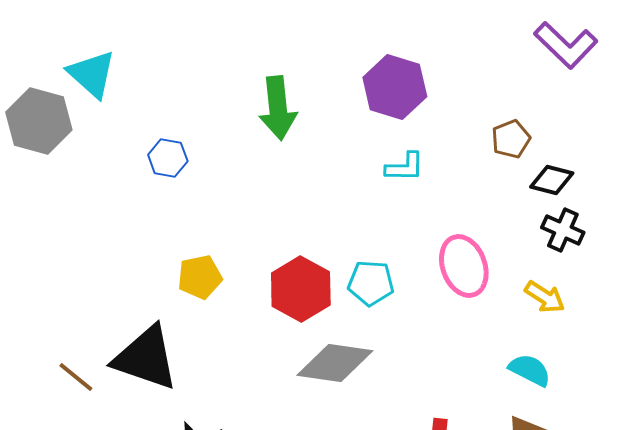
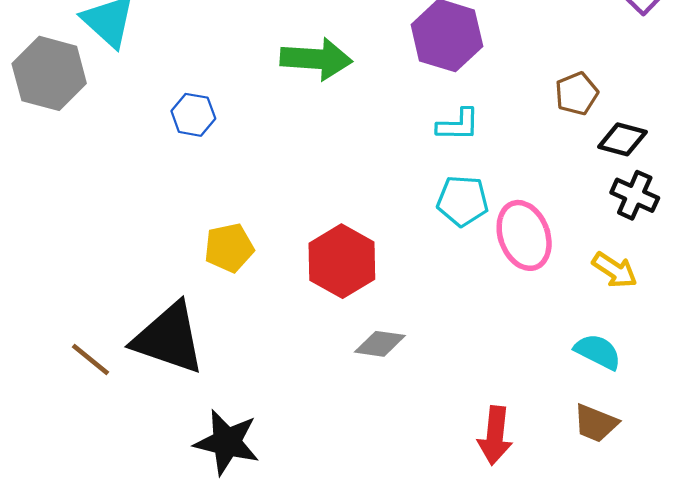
green arrow: (278, 108) -> (316, 59), turned -80
cyan pentagon: (371, 283) -> (463, 201), moved
gray diamond: (335, 363) -> (380, 344), size x0.6

